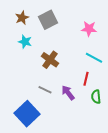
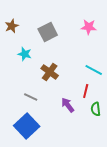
brown star: (22, 18) -> (12, 26), moved
pink star: (89, 29) -> (89, 27), moved
gray line: (45, 90) -> (31, 97), moved

